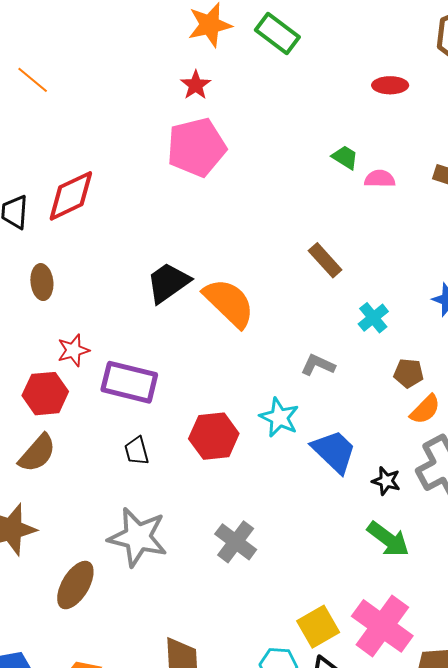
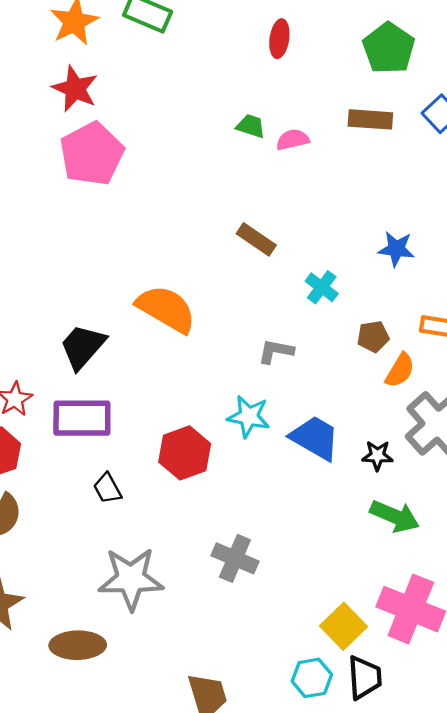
red star: (196, 85) -> (75, 89), size x1.4
red ellipse: (390, 85) -> (279, 39), turned -68
black trapezoid: (168, 283) -> (83, 347), moved
brown ellipse: (75, 585) -> (78, 645), turned 72

